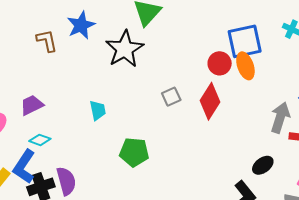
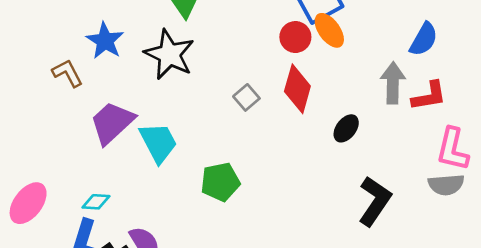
purple trapezoid: (32, 105) -> (112, 123), moved, size x1.5
cyan trapezoid: (98, 110) -> (158, 142), size x1.6
black ellipse: (263, 165) -> (346, 128), moved

